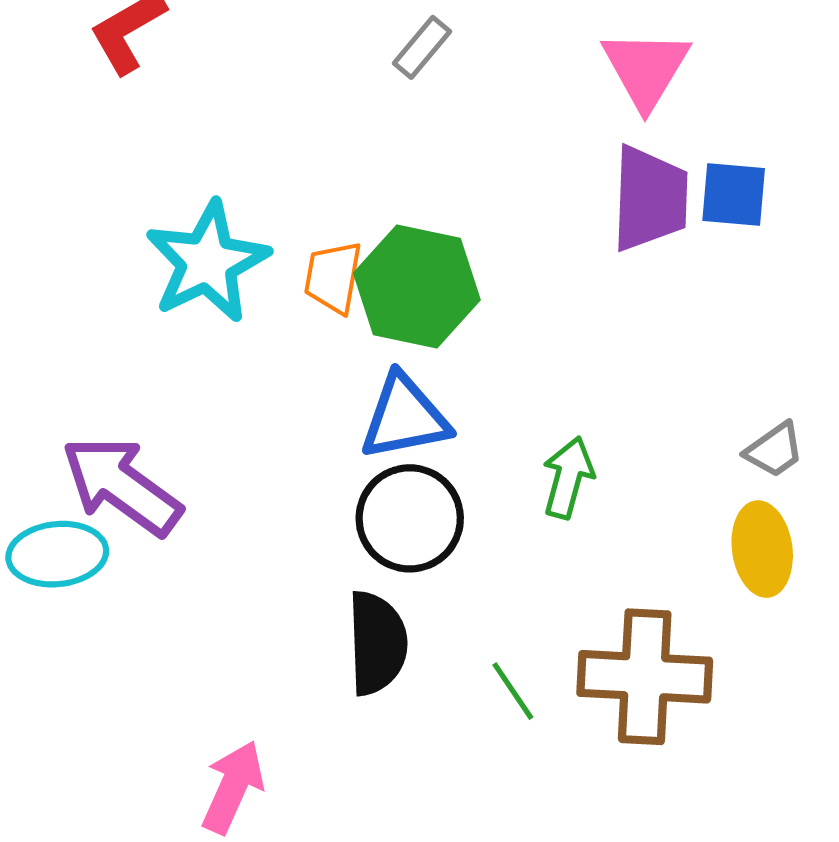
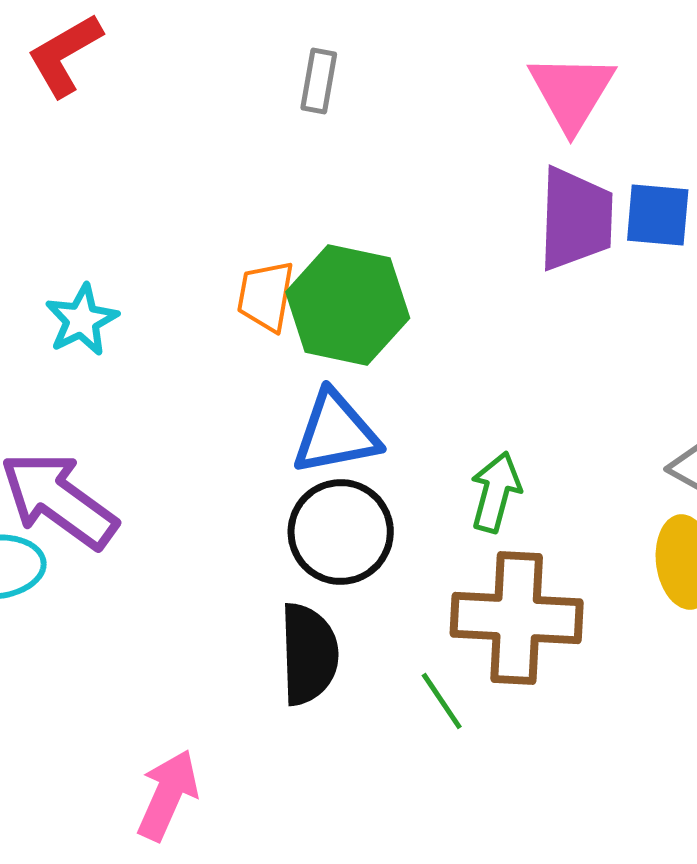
gray rectangle: (422, 47) -> (319, 81), moved, turned -30
cyan star: (207, 262) -> (82, 320), moved, size x0.6
brown cross: (645, 677) -> (517, 618), moved

